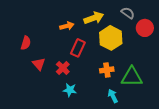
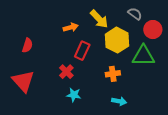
yellow arrow: (94, 18) -> (99, 19), turned 66
red triangle: (39, 64) -> (23, 81), moved, size x1.6
green triangle: (132, 77) -> (143, 56), moved
cyan arrow: (113, 96) -> (119, 101), turned 128

